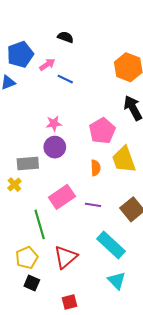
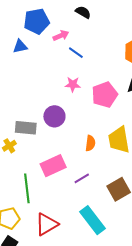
pink star: (54, 124) -> (73, 84), moved
pink pentagon: (102, 131) -> (105, 95), moved
purple line: (93, 205) -> (82, 178), turned -49

